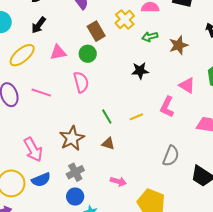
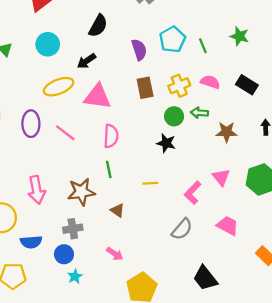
pink triangle: (58, 52) -> (97, 97), size x1.5
green circle: (88, 54) -> (174, 116), moved
black star: (140, 71) -> (166, 143), moved
green line: (107, 116) -> (109, 169), moved
yellow line: (136, 117) -> (150, 183), moved
gray semicircle: (171, 156) -> (182, 229), moved
blue semicircle: (41, 180) -> (31, 242), moved

